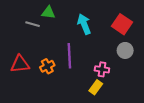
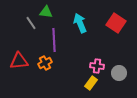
gray line: (33, 24) -> (31, 23), turned 40
gray circle: (125, 50) -> (119, 73), moved
purple line: (69, 56) -> (54, 40), moved

